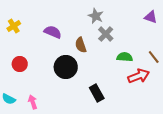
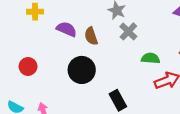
yellow cross: (14, 26) -> (35, 12), moved, turned 32
brown semicircle: (81, 45) -> (91, 36), moved

